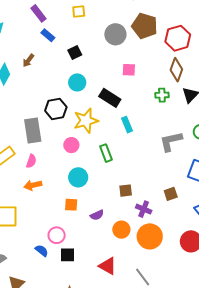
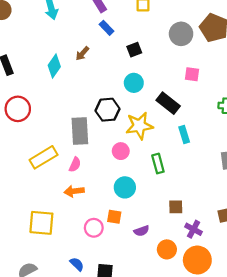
pink circle: (57, 235) -> (94, 228), moved

